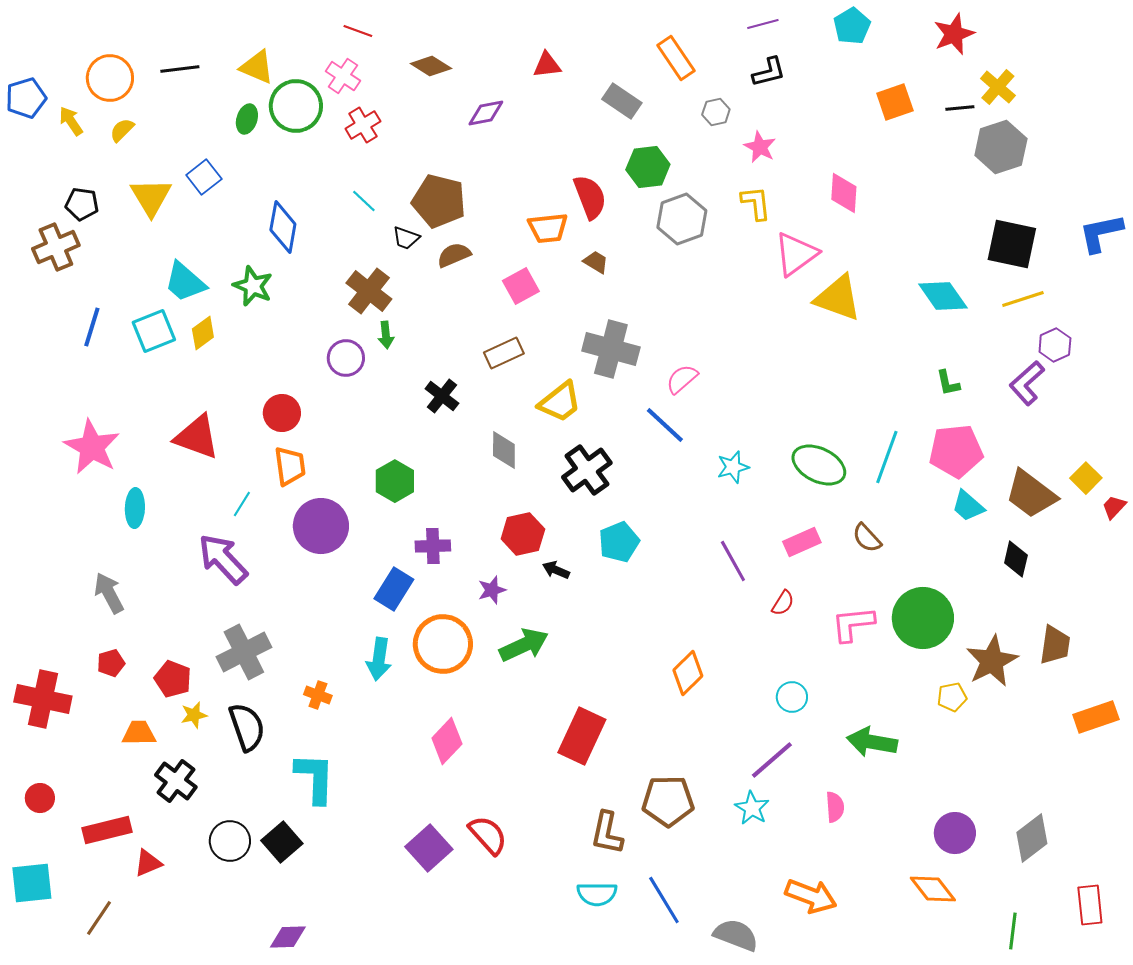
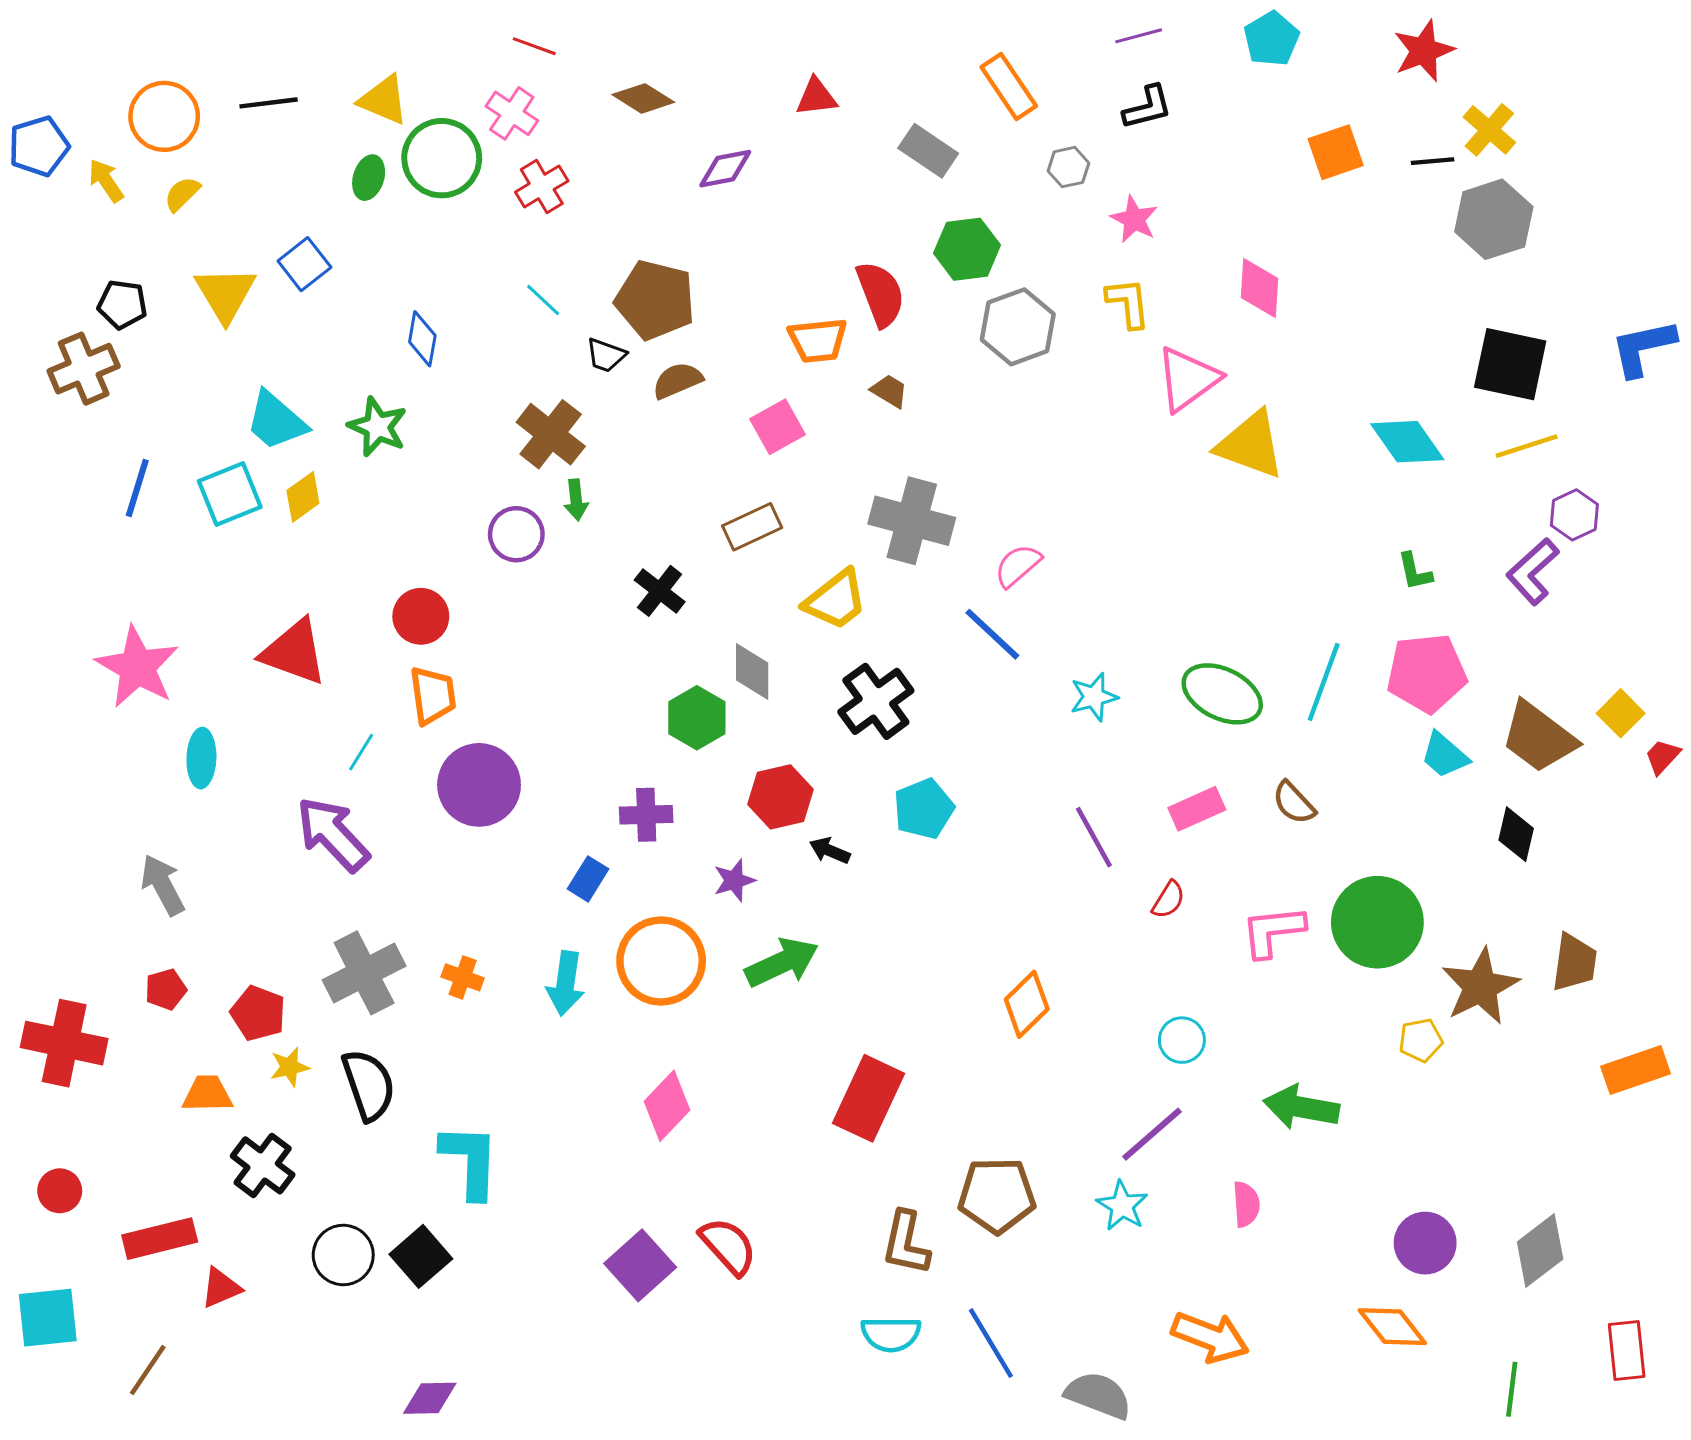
blue diamond: (283, 227) -> (422, 339), size x0.7
green hexagon: (395, 481) -> (697, 718), moved
blue rectangle: (394, 589) -> (588, 879), size x0.7
orange cross: (318, 695) -> (463, 977), moved

